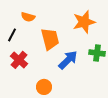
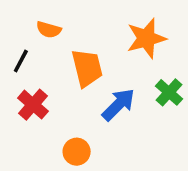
green cross: (97, 53) -> (169, 92), turned 35

